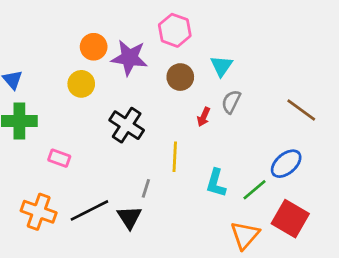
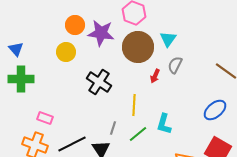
brown circle: (180, 77) -> (138, 47), size x1.6
pink rectangle: (59, 158) -> (45, 118), moved
green line: (255, 190) -> (138, 134), moved

